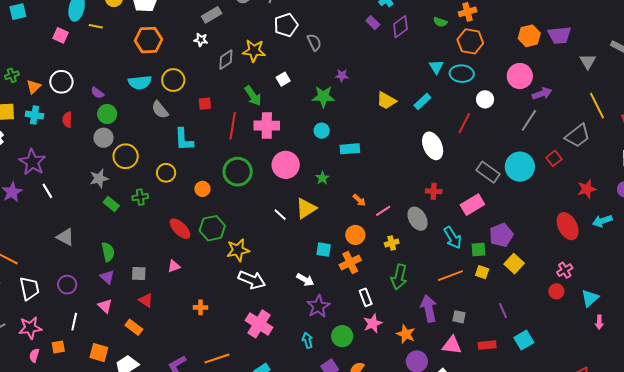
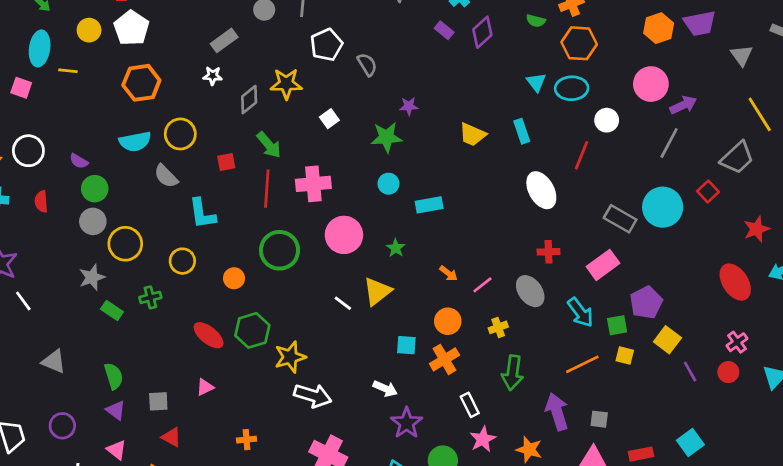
green arrow: (253, 96) -> (269, 145), moved
cyan rectangle: (422, 101) -> (522, 131), turned -60
purple line: (503, 311) -> (690, 371), moved

